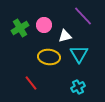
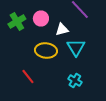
cyan cross: (78, 87) -> (75, 80), turned -32

